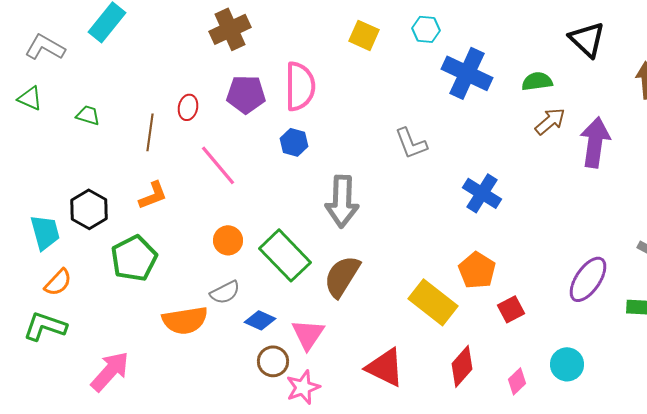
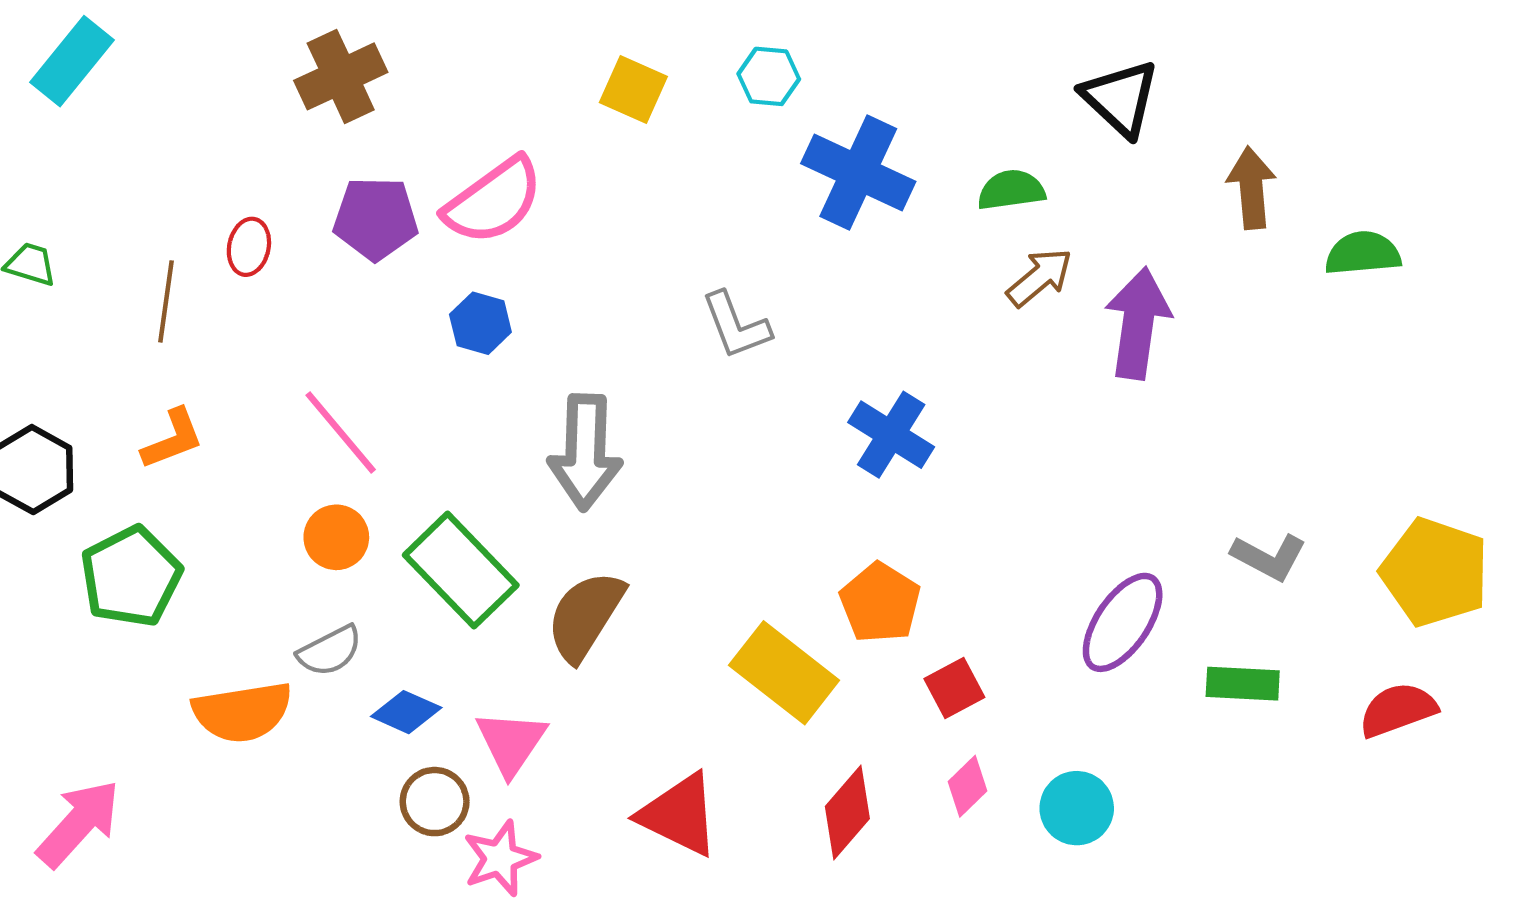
pink semicircle: (300, 86) -> (494, 201), turned 54
pink line: (218, 165) -> (341, 432), moved
pink diamond: (517, 381) -> (968, 786), moved

